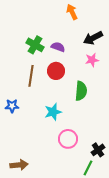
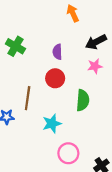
green cross: (35, 45) -> (15, 46), moved
purple semicircle: (58, 47) -> (57, 52), turned -112
brown line: (31, 76) -> (28, 98), moved

